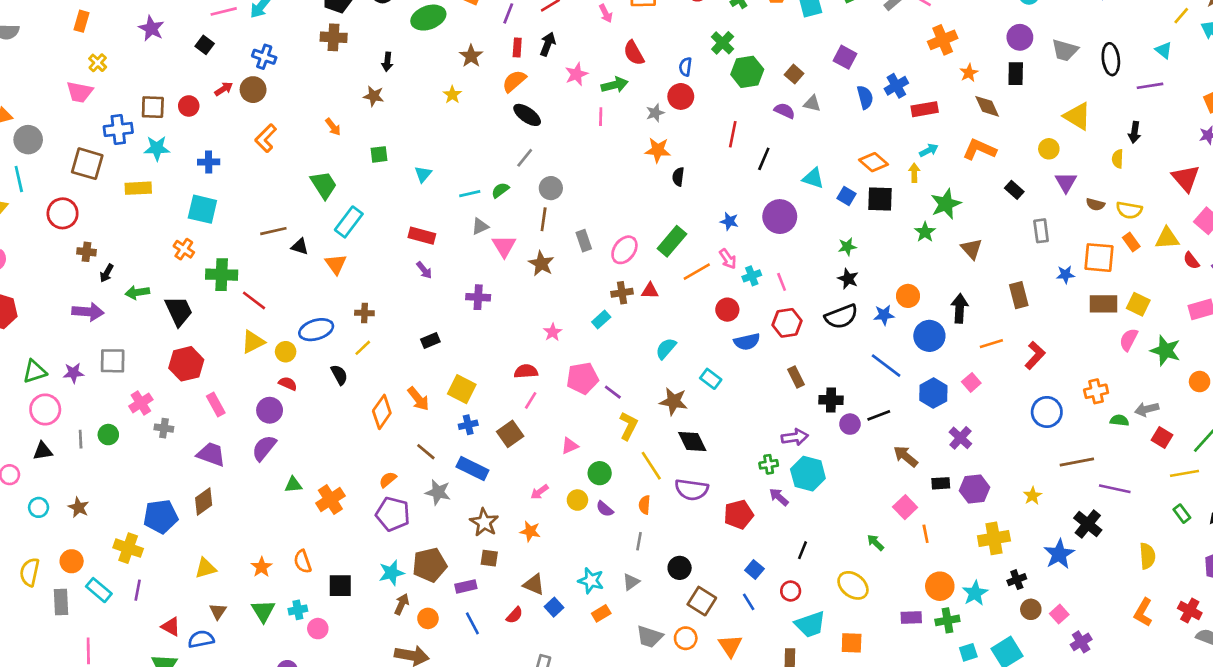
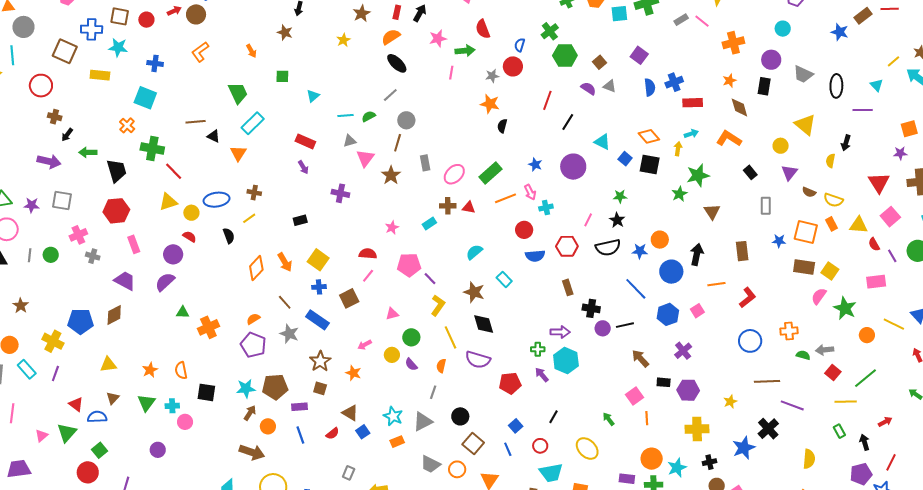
orange cross: (943, 40) -> (733, 43), moved
pink line: (782, 282) -> (588, 220), moved, turned 40
gray triangle: (631, 582) -> (423, 422), size x1.5

